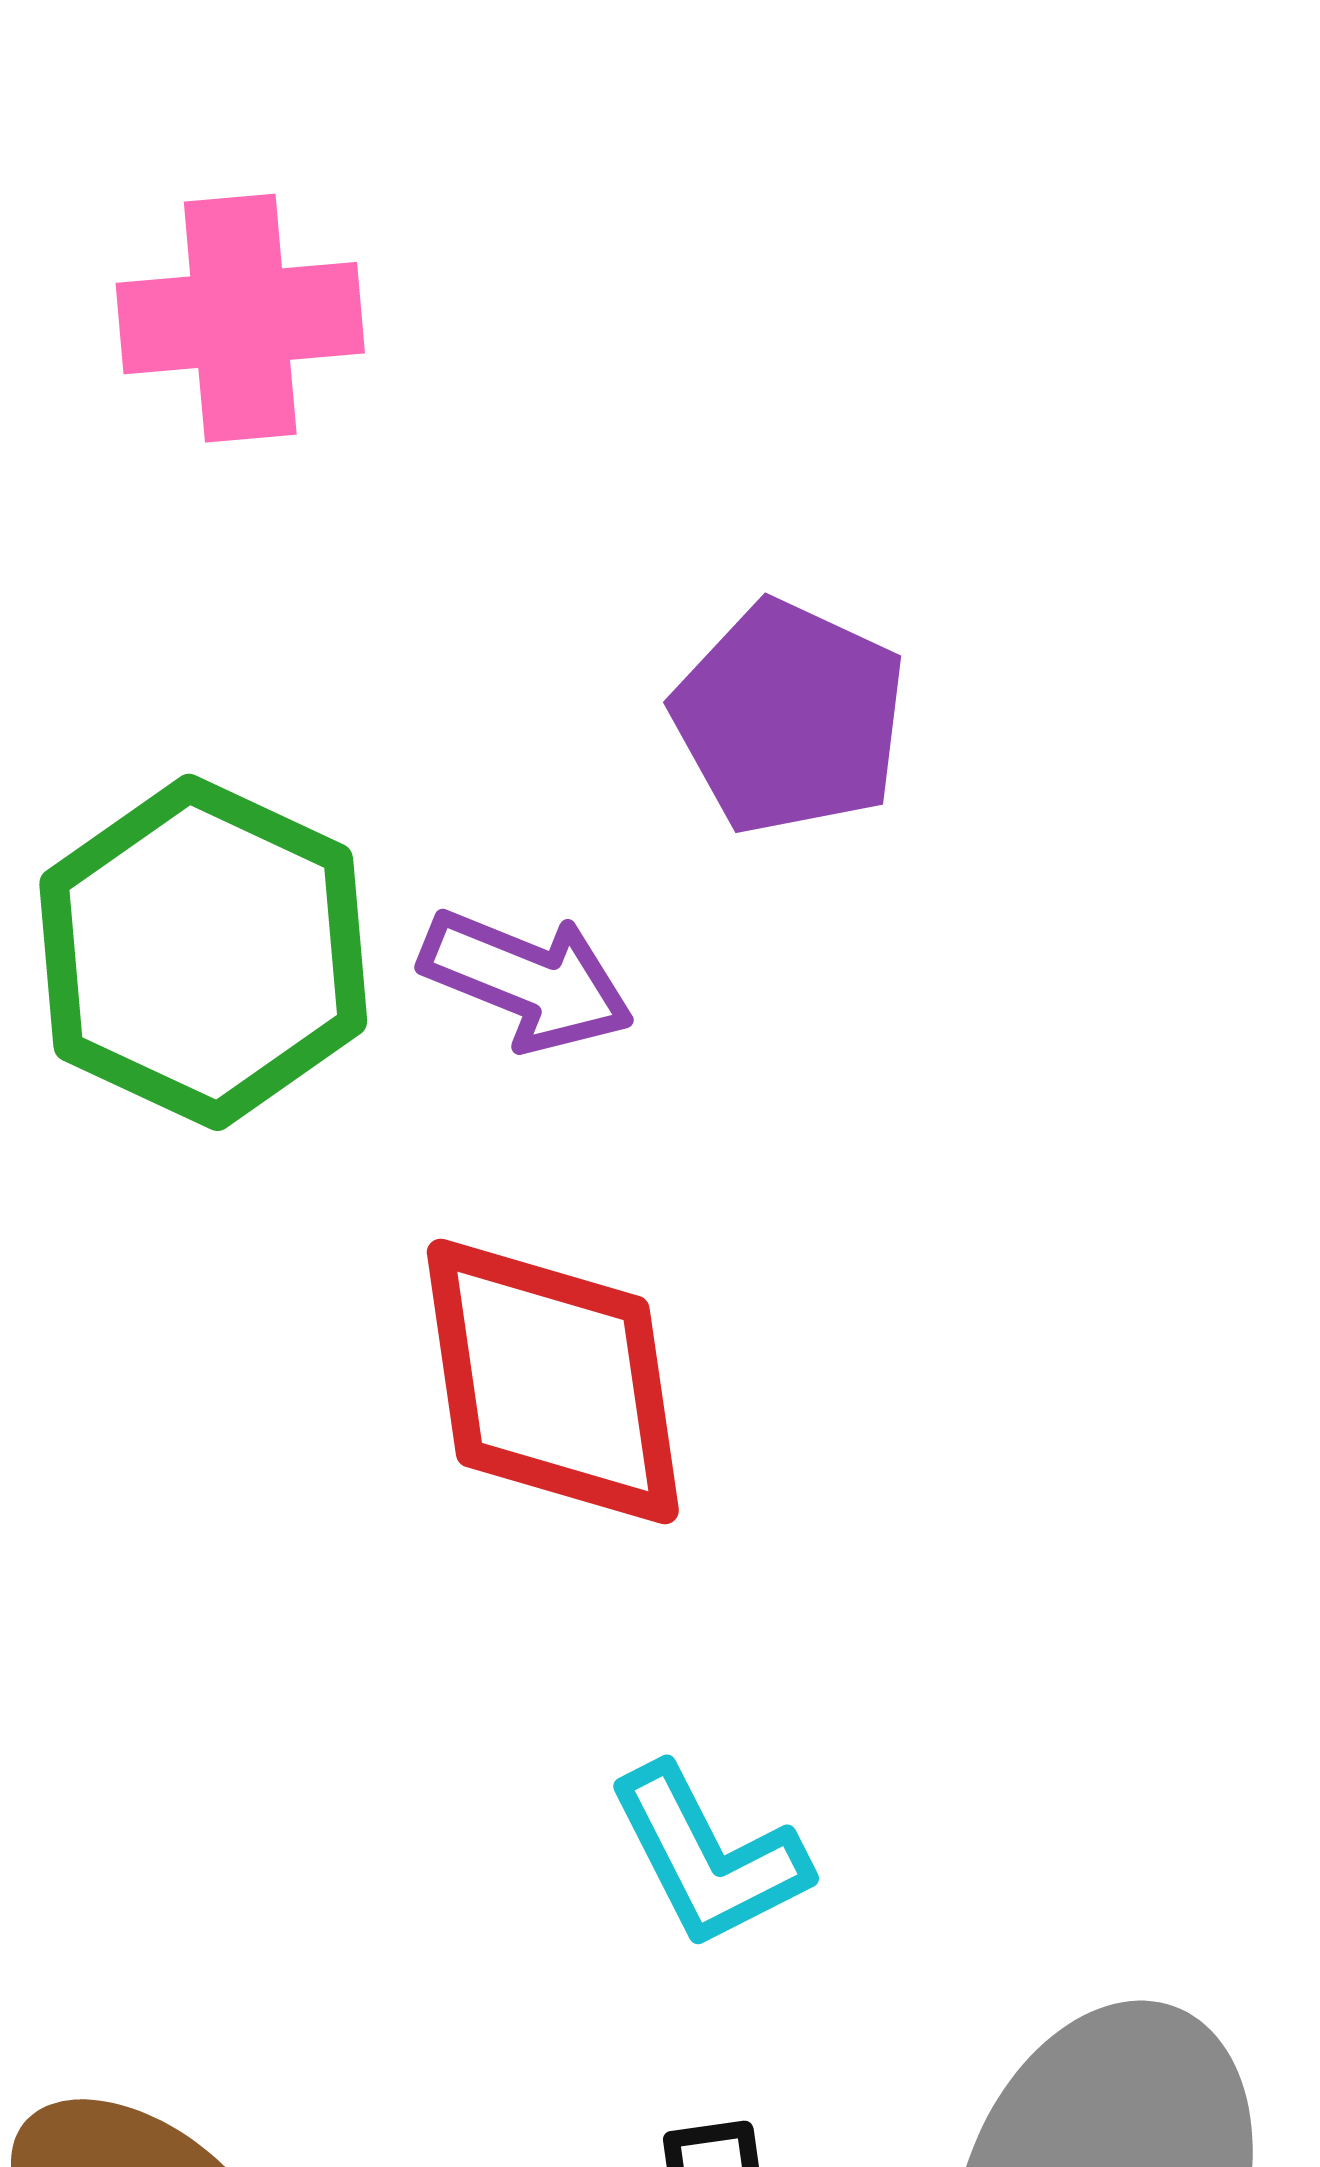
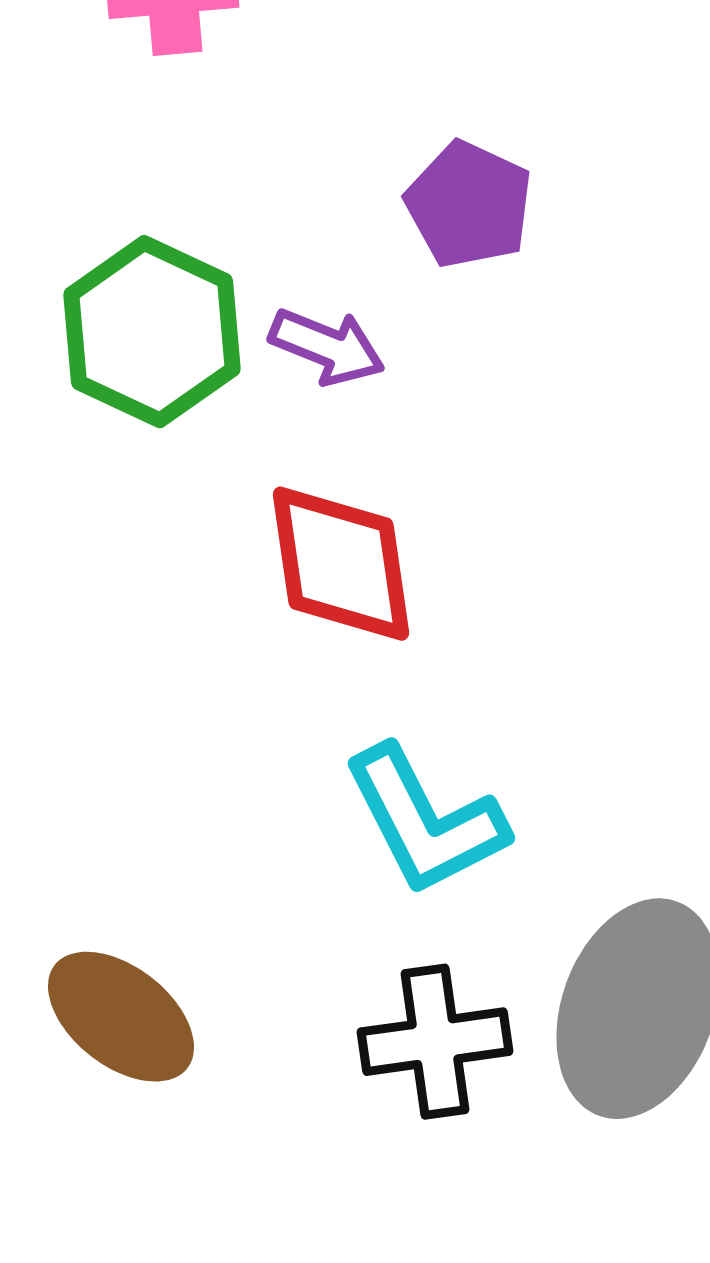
cyan L-shape: (708, 1857) -> (425, 821), size x1.5

